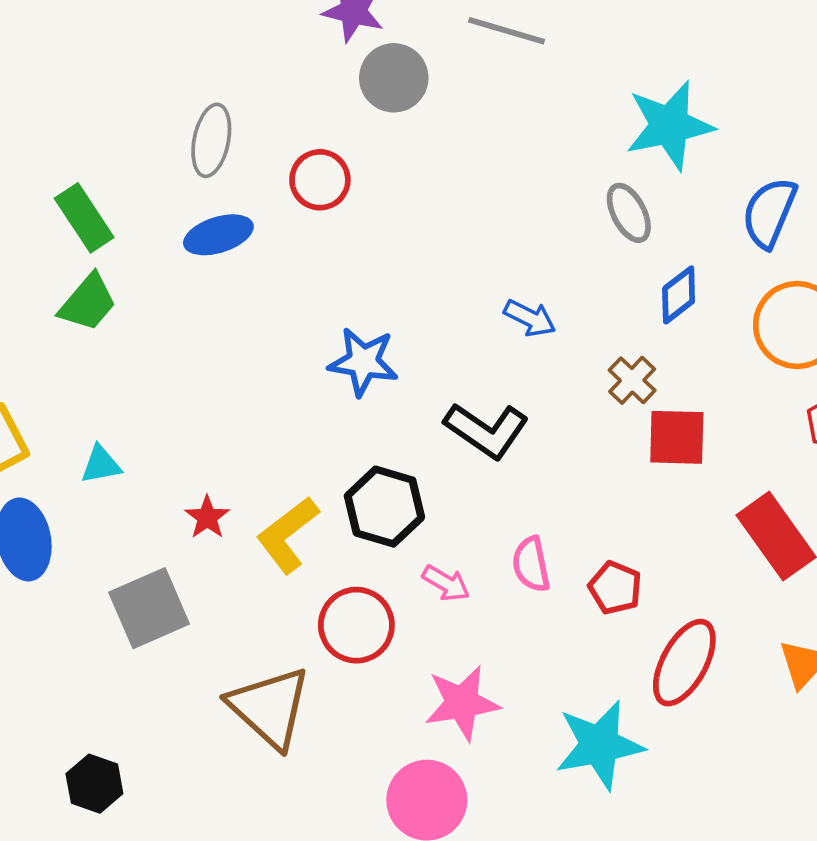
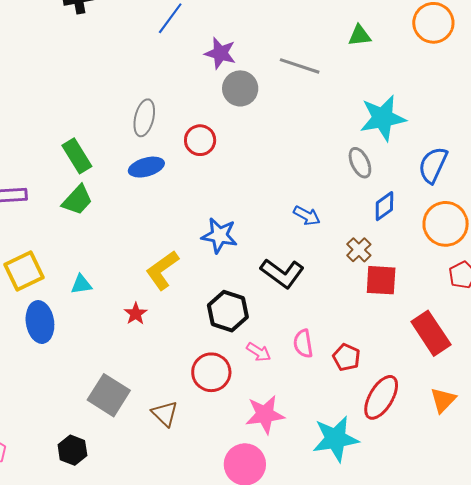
yellow L-shape: (288, 535) -> (162, 270), moved
gray square: (149, 608) -> (109, 395), moved, turned -36
brown triangle: (270, 707) -> (165, 414), size x0.6

